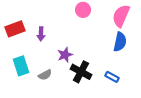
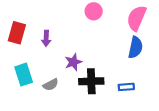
red rectangle: (15, 29) -> (17, 33), turned -54
black cross: (81, 72) -> (91, 81), turned -30
blue rectangle: (112, 77) -> (126, 87), turned -32

